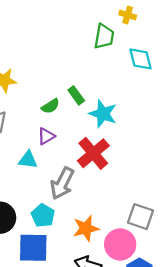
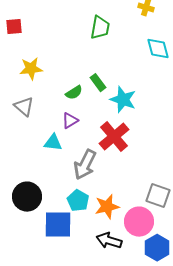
green trapezoid: (104, 36) -> (100, 28), moved
cyan pentagon: (43, 216) -> (78, 201), moved

